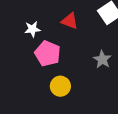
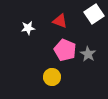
pink pentagon: (48, 54) -> (65, 50), moved

